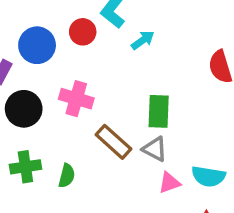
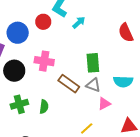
cyan semicircle: (208, 176) -> (123, 82), moved

